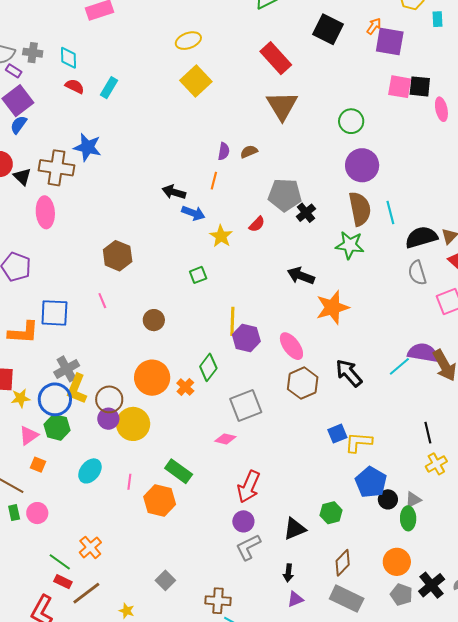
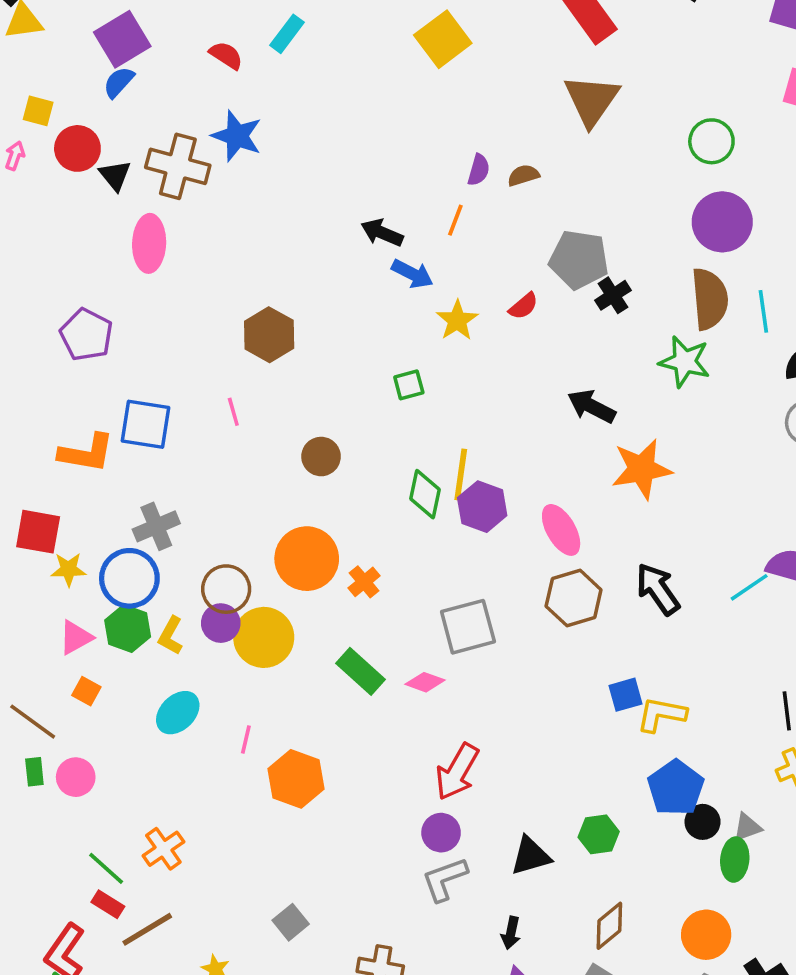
red semicircle: (75, 86) -> (226, 55), moved
green diamond: (208, 367) -> (425, 494), moved, turned -32
yellow L-shape: (77, 389) -> (171, 636), moved, size x0.7
green rectangle: (179, 471) -> (360, 671), moved

